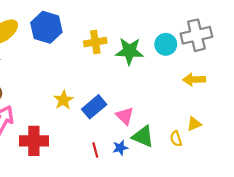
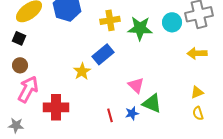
blue rectangle: (94, 107) -> (103, 54), moved
yellow semicircle: (176, 139) -> (198, 113), moved

